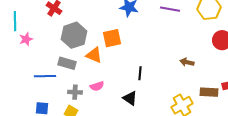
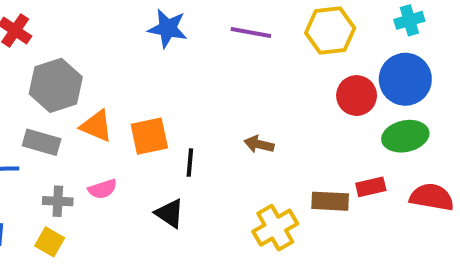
orange square: (112, 38) -> (149, 136), moved
brown arrow: (187, 62) -> (259, 144), moved

